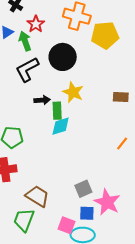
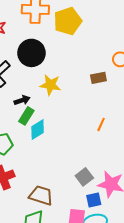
green rectangle: (57, 111) -> (26, 116), moved, turned 48
cyan diamond: (61, 126) -> (38, 130), moved
orange line: (122, 143) -> (101, 124), moved

